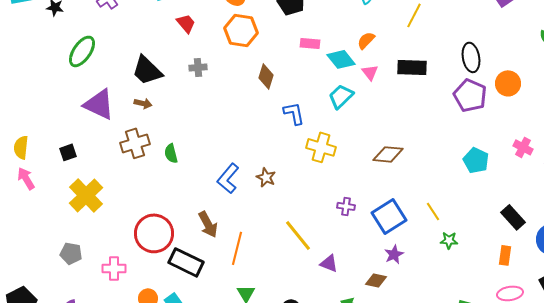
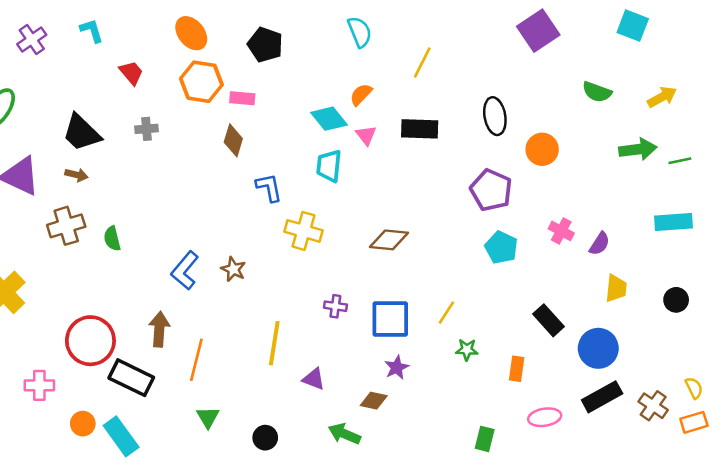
pink rectangle: (310, 43) -> (242, 98), moved
purple pentagon: (470, 95) -> (491, 190), moved
cyan trapezoid: (341, 96) -> (329, 166), turned -40
yellow line: (433, 211) -> (446, 313), turned 66
blue square: (389, 216) -> (390, 319), turned 32
brown arrow: (208, 224) -> (159, 329), turned -148
yellow line: (298, 235) -> (274, 343), turned 48
orange rectangle: (505, 255) -> (517, 369), moved

